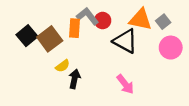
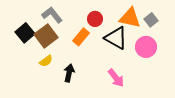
gray L-shape: (87, 16) -> (52, 15), moved
orange rectangle: (75, 28) -> (81, 37), moved, turned 36
pink circle: (171, 48) -> (146, 47), moved
yellow semicircle: (63, 66) -> (46, 61), moved

